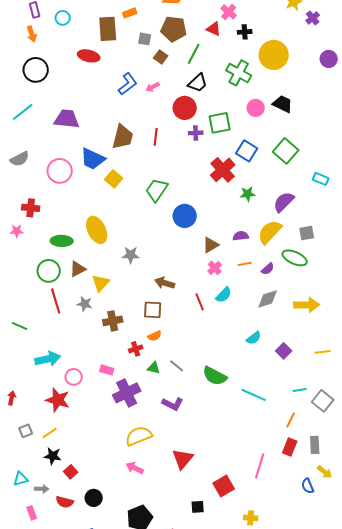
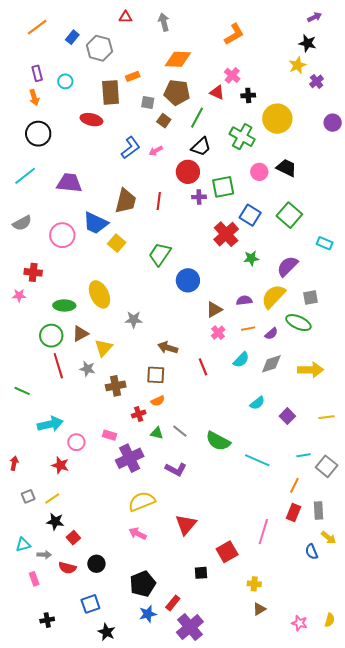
cyan semicircle: (224, 295) -> (241, 360), moved
red star: (58, 400) -> (60, 465), size x0.7

